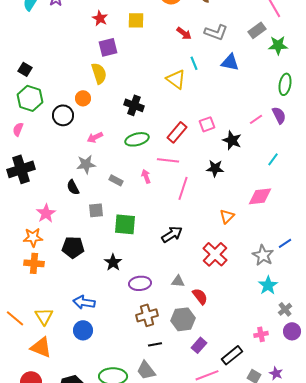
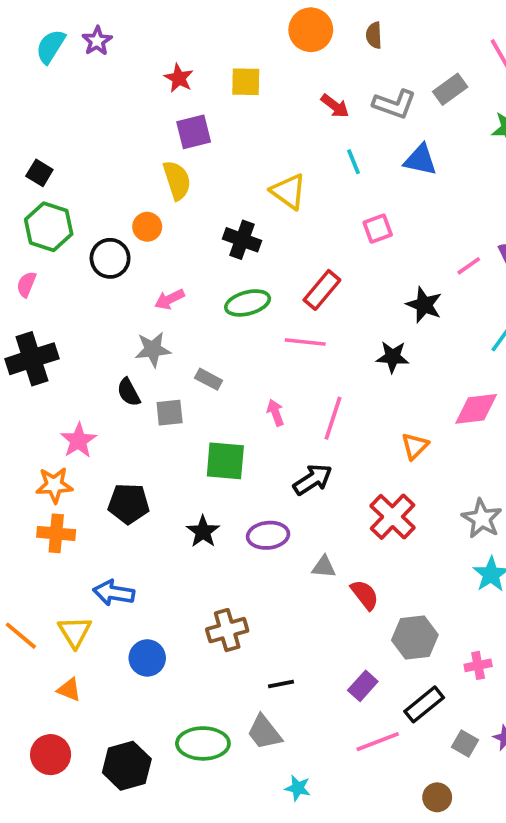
gray rectangle: (257, 30) -> (450, 89), moved
yellow triangle: (176, 79) -> (288, 191), moved
pink square: (207, 124) -> (378, 229), moved
pink arrow: (146, 176) -> (275, 413), moved
pink line: (183, 188) -> (333, 418), moved
gray square: (96, 210) -> (170, 413), moved
purple ellipse: (140, 283) -> (268, 535), moved
blue arrow: (84, 302) -> (114, 593), moved
brown cross: (147, 315) -> (227, 630), moved
gray hexagon: (183, 319) -> (415, 638), moved
orange triangle: (41, 347) -> (69, 690), size x0.6

